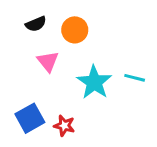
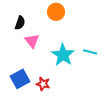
black semicircle: (36, 24) -> (20, 23), moved, turned -48
orange circle: (75, 30) -> (56, 12), moved

